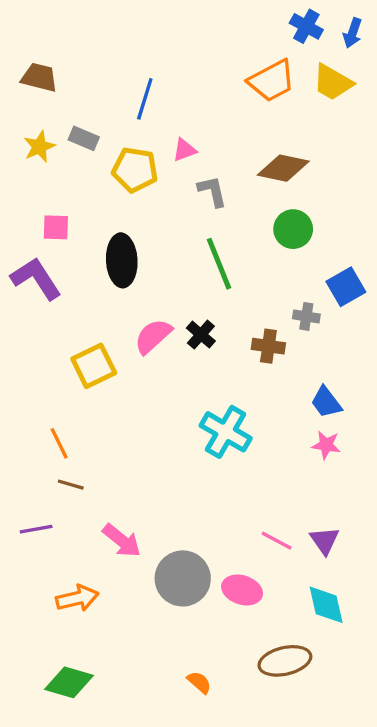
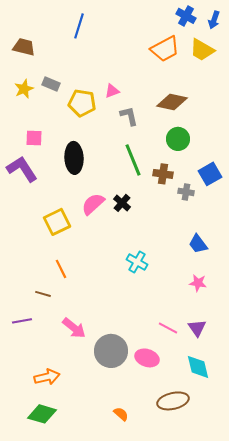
blue line: (145, 99) -> (79, 26), moved
brown cross: (268, 346) -> (163, 174), moved
cyan cross: (226, 432) -> (137, 262), size x0.7
orange line: (59, 443) -> (61, 269), moved
pink star: (326, 445) -> (198, 283), moved
orange arrow: (77, 598) -> (47, 377), moved

